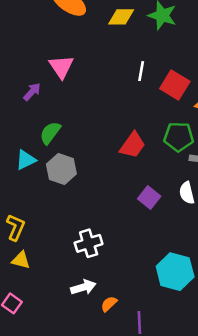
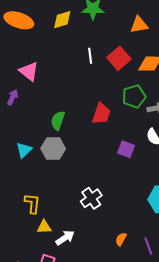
red square: (175, 85) -> (119, 58), turned 35
green semicircle: (50, 133) -> (58, 121), moved
white arrow: (83, 287) -> (65, 238), moved

